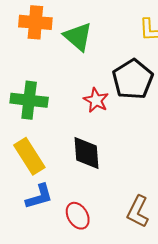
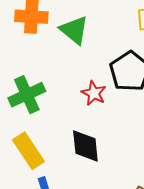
green cross: (29, 100) -> (27, 95), turned -30

